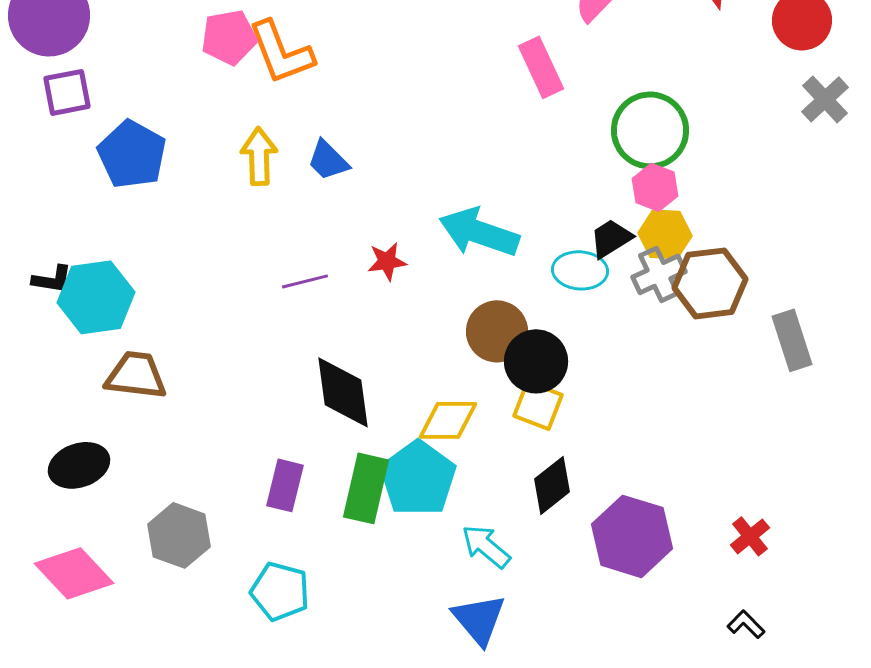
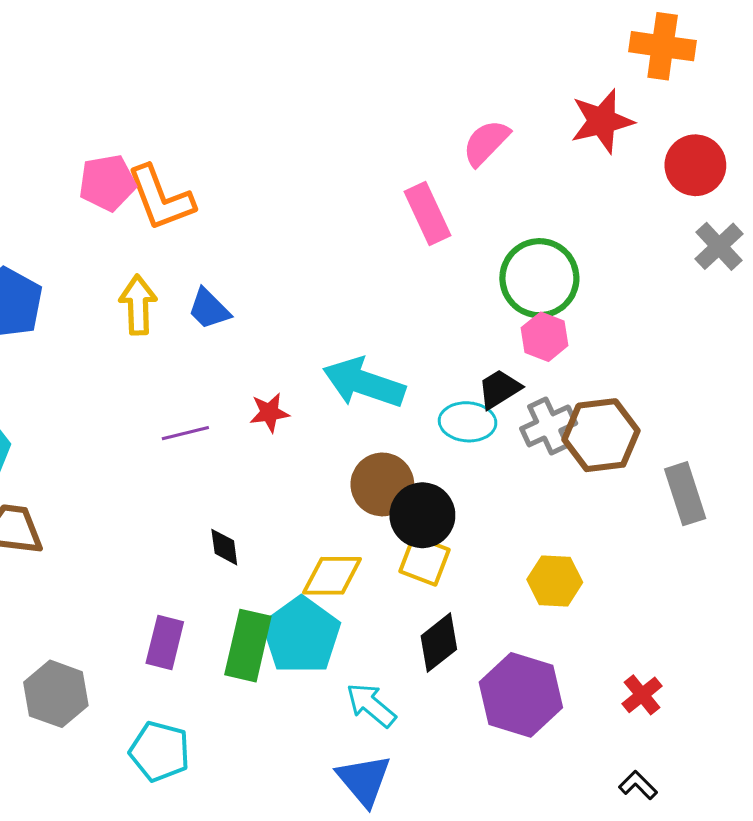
yellow hexagon: (665, 234) -> (555, 581), moved
black diamond: (343, 392) -> (224, 547), size x0.5

